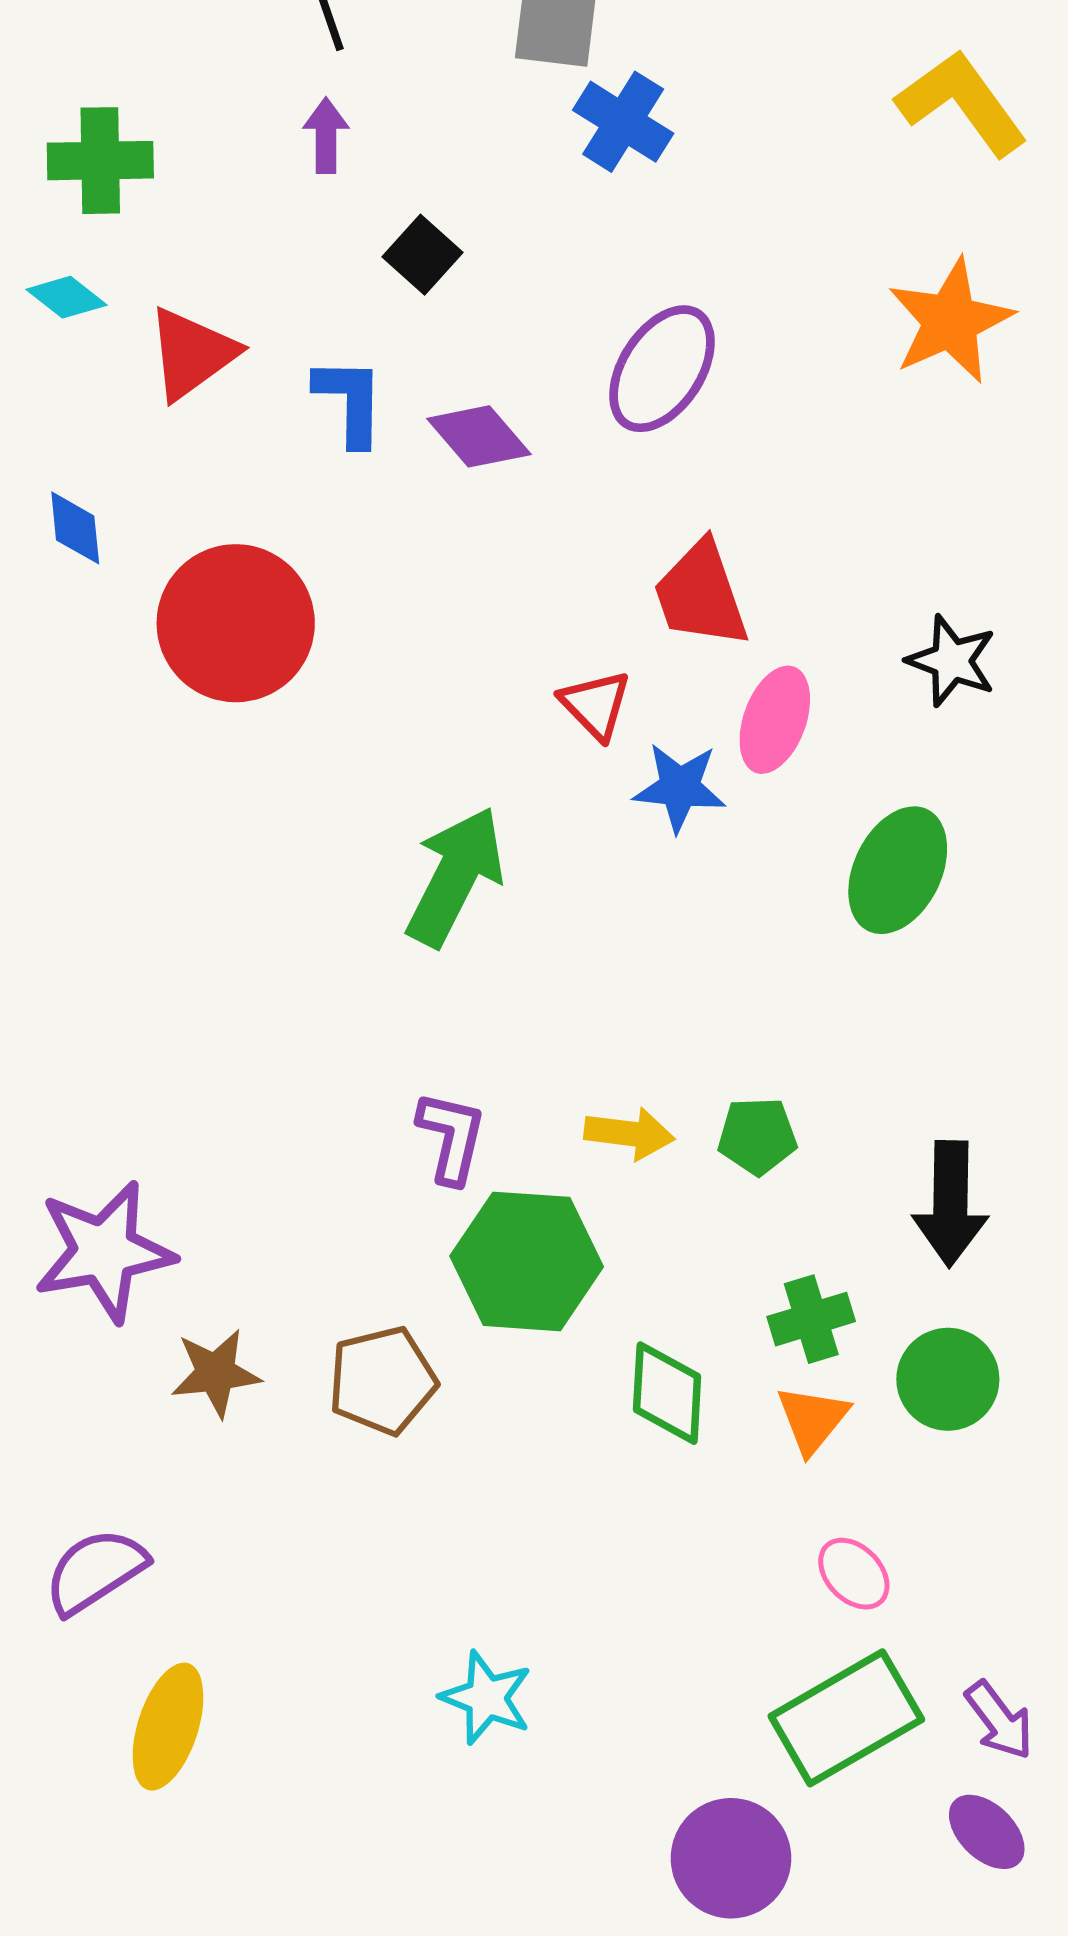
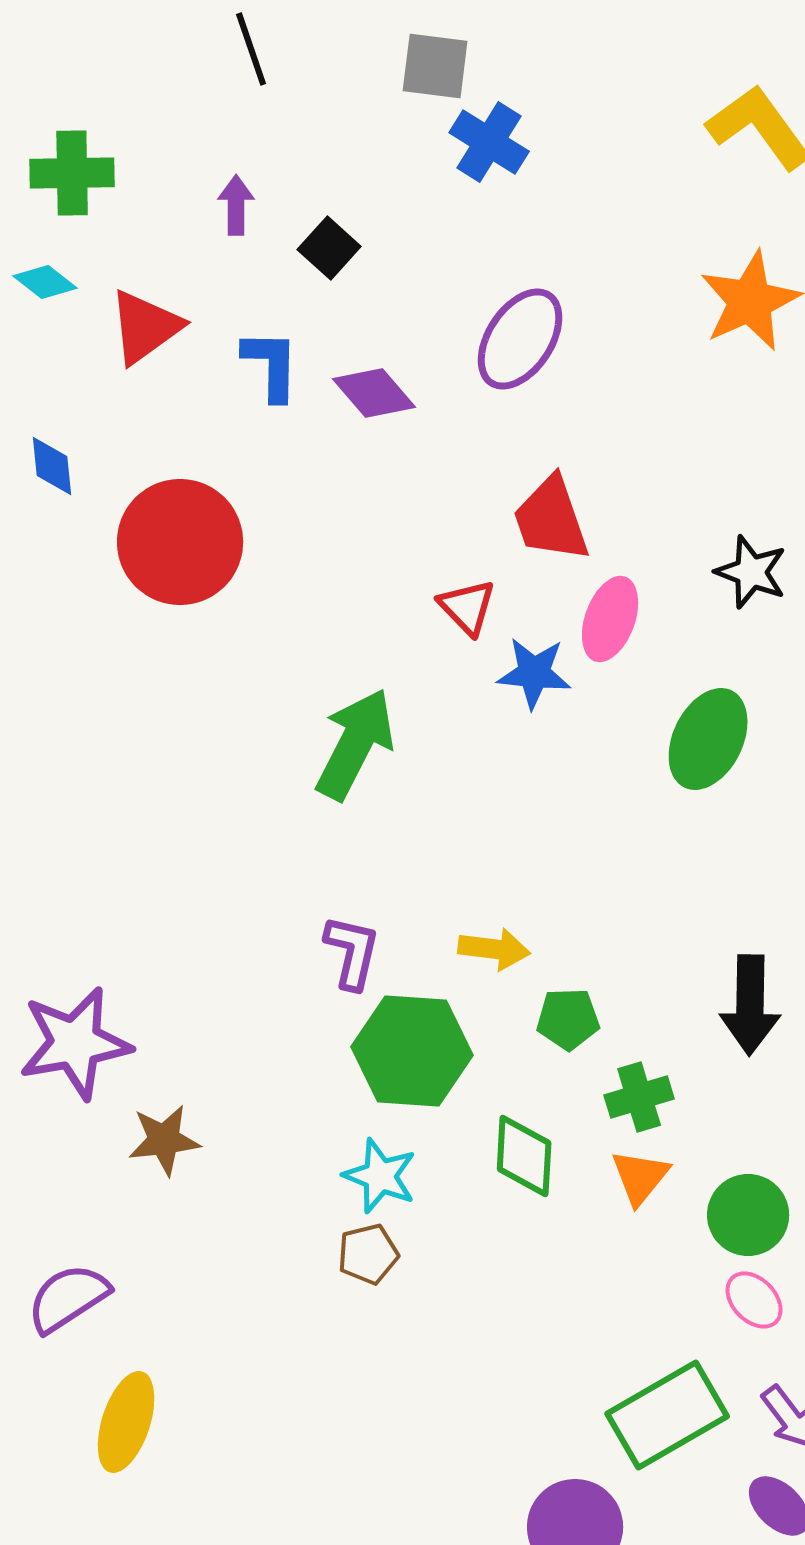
purple arrow: (326, 135) -> (236, 205), moved
green pentagon: (757, 1136) -> (568, 1019), moved
green circle: (948, 1379) -> (748, 1215), moved
brown pentagon: (382, 1381) -> (368, 1254), moved, size x0.7
pink ellipse: (854, 1574) -> (754, 1300), moved
cyan star: (486, 1698) -> (380, 1176), moved

